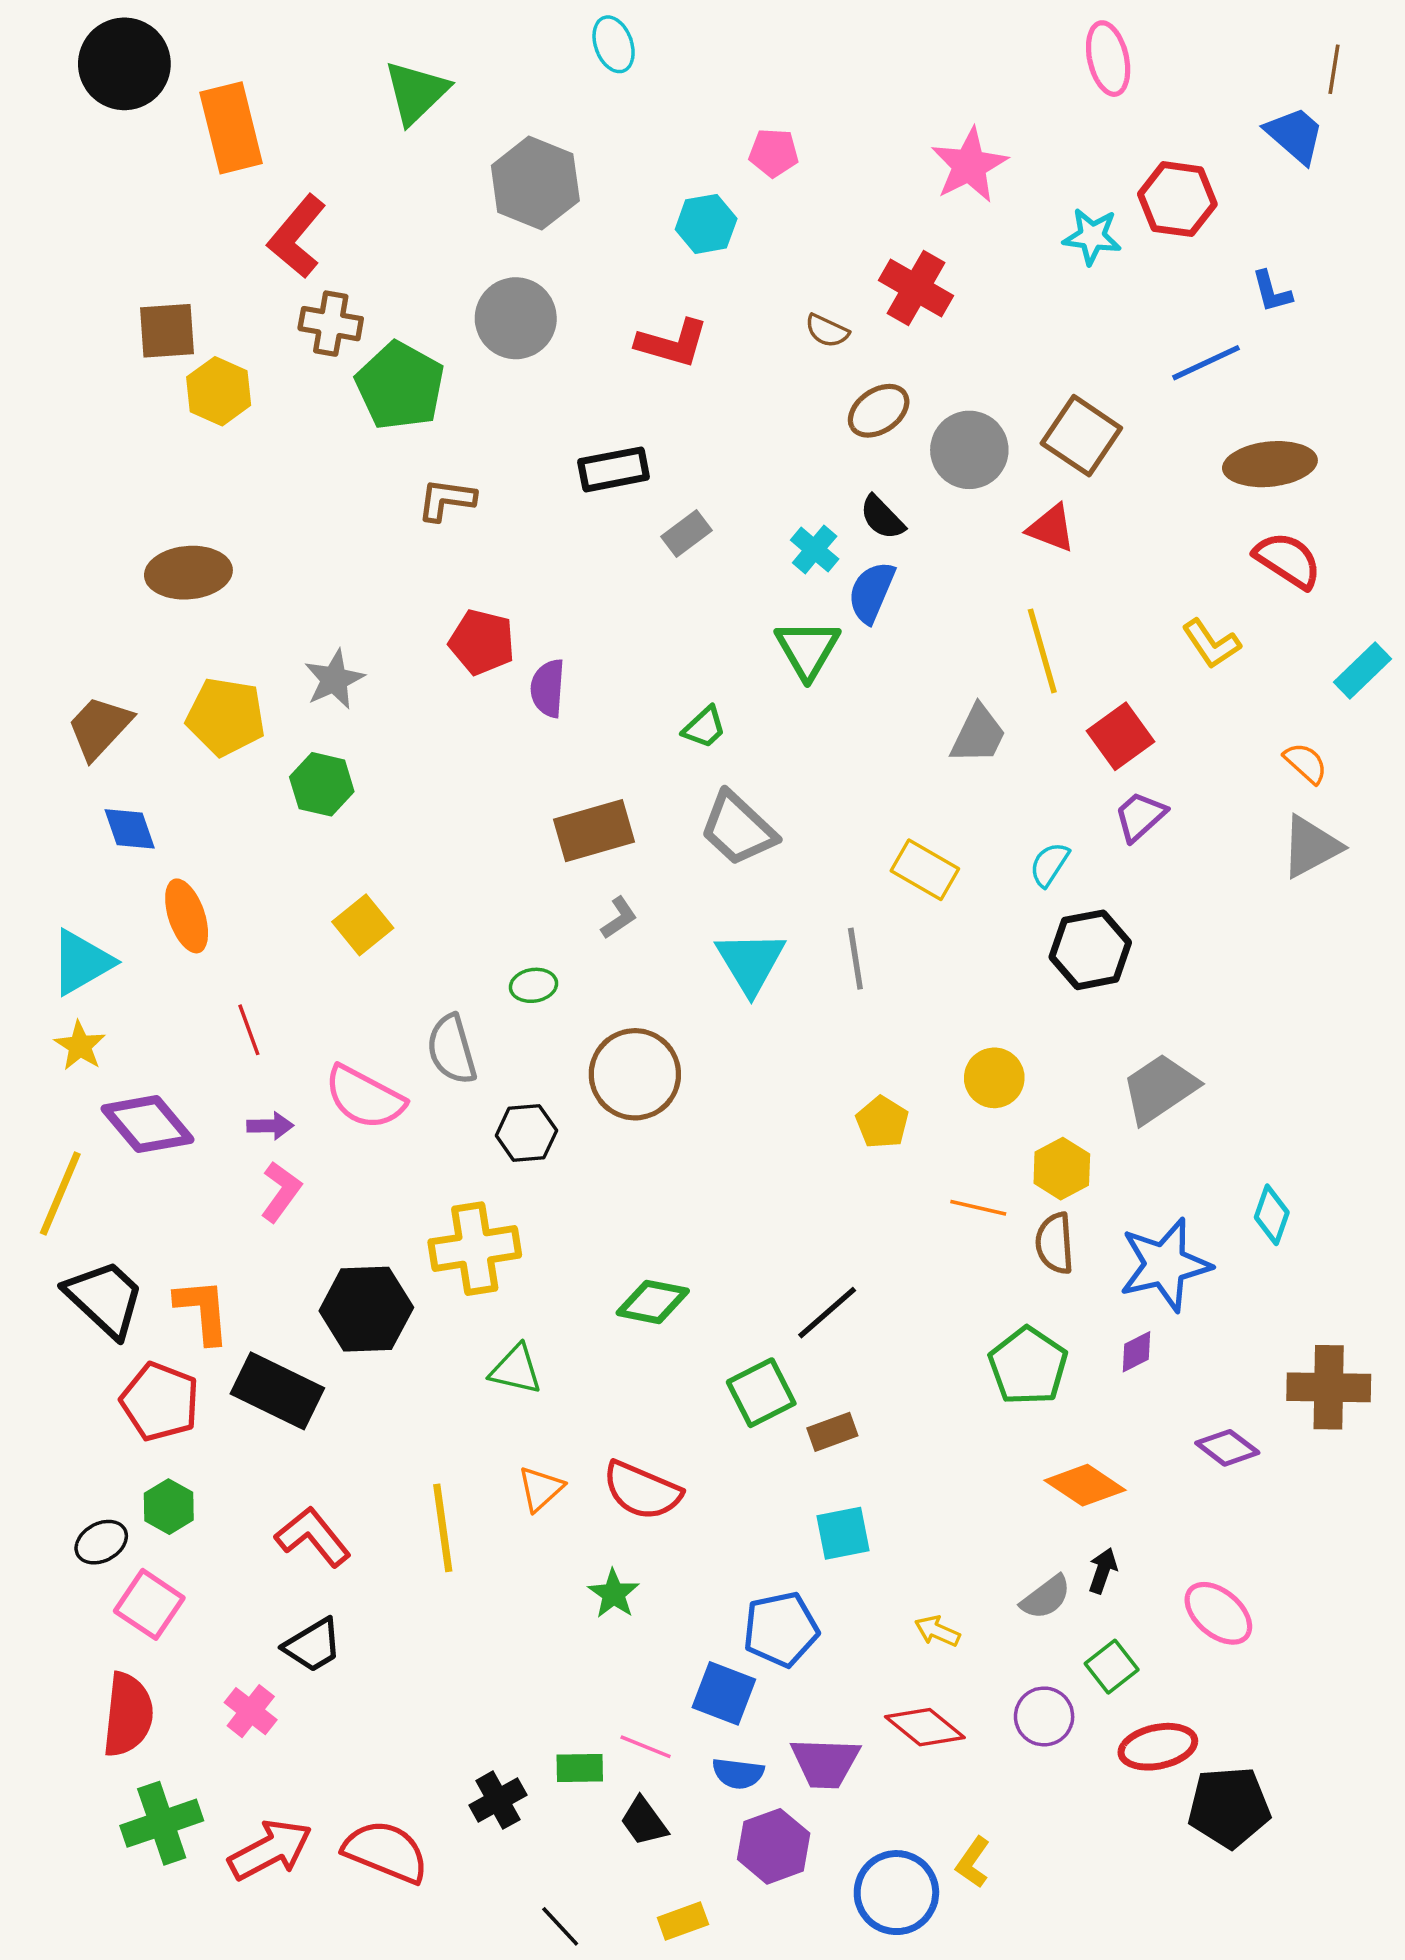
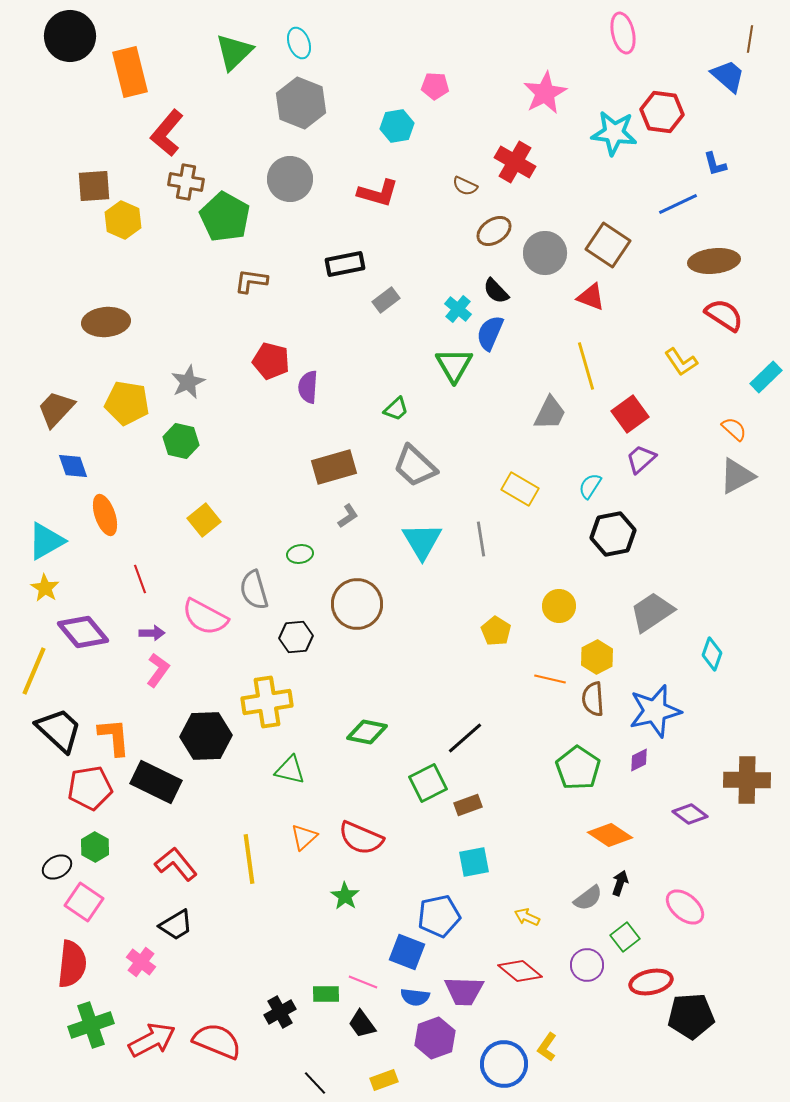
cyan ellipse: (614, 44) -> (299, 43), moved
cyan star: (1092, 236) -> (614, 133), size x1.4
cyan diamond: (1272, 1215) -> (712, 654), moved
red pentagon: (160, 1402) -> (90, 788), turned -30

